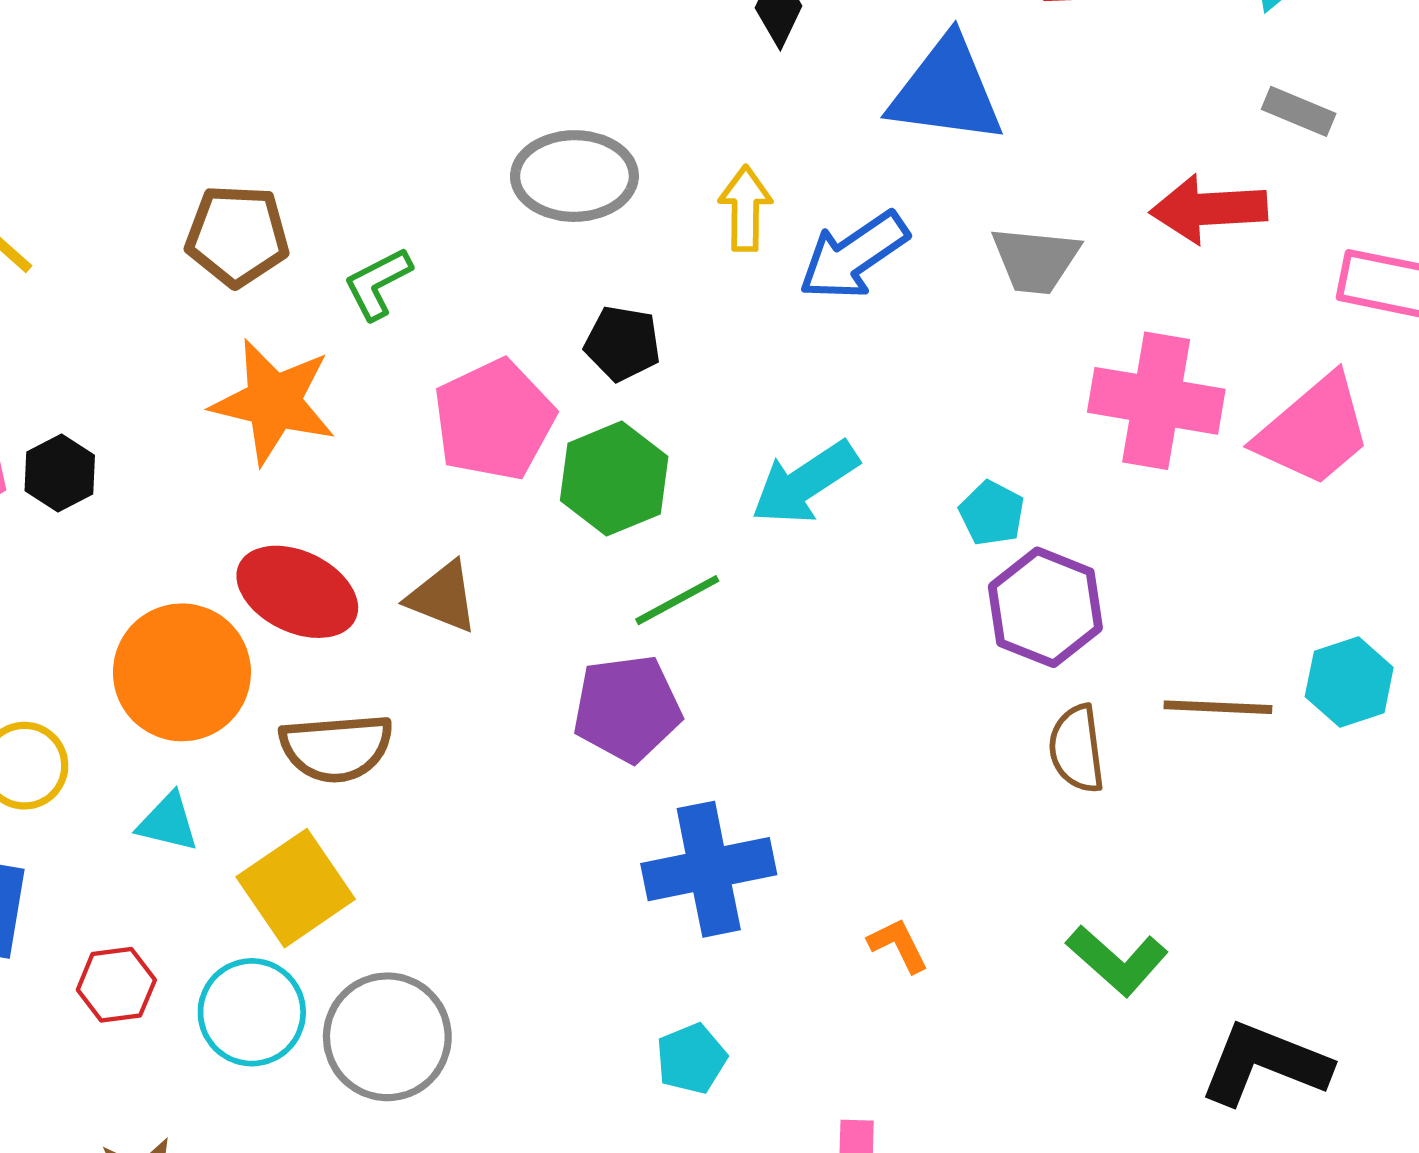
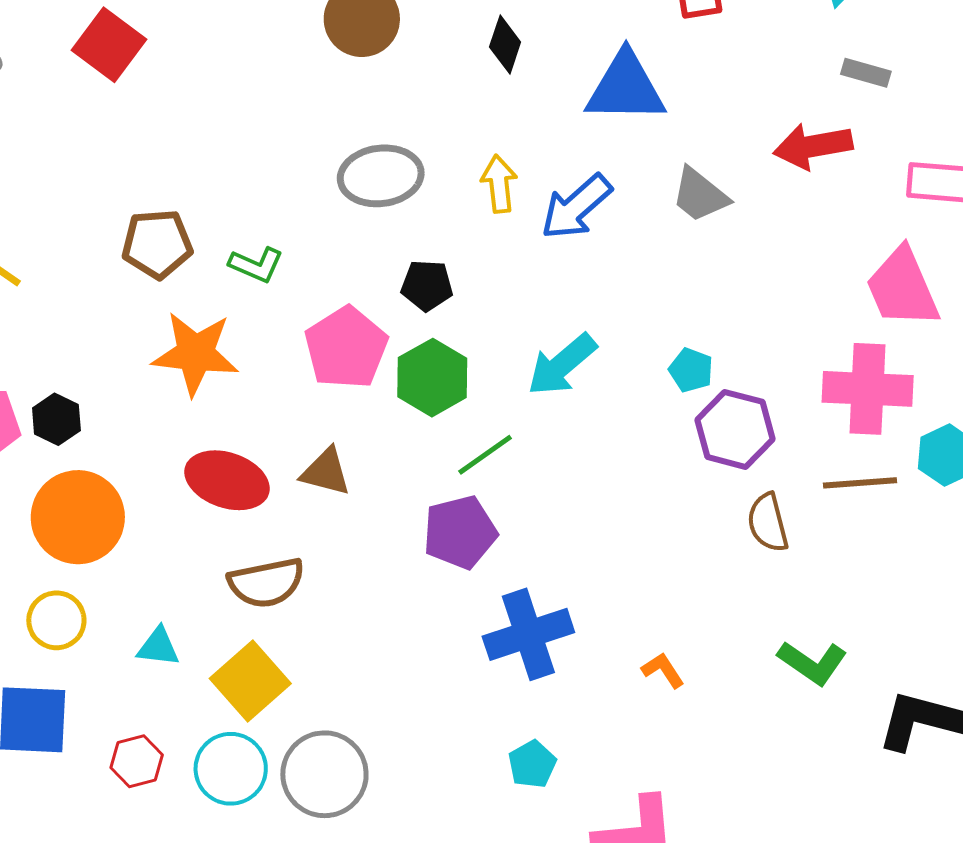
gray trapezoid: (1035, 260) -> (700, 195), turned 40
green L-shape: (378, 283) -> (256, 265), turned -122
pink cross: (1156, 401) -> (868, 389), moved
pink trapezoid: (1314, 431) -> (902, 288), turned 114
orange circle: (182, 672) -> (78, 517), moved

